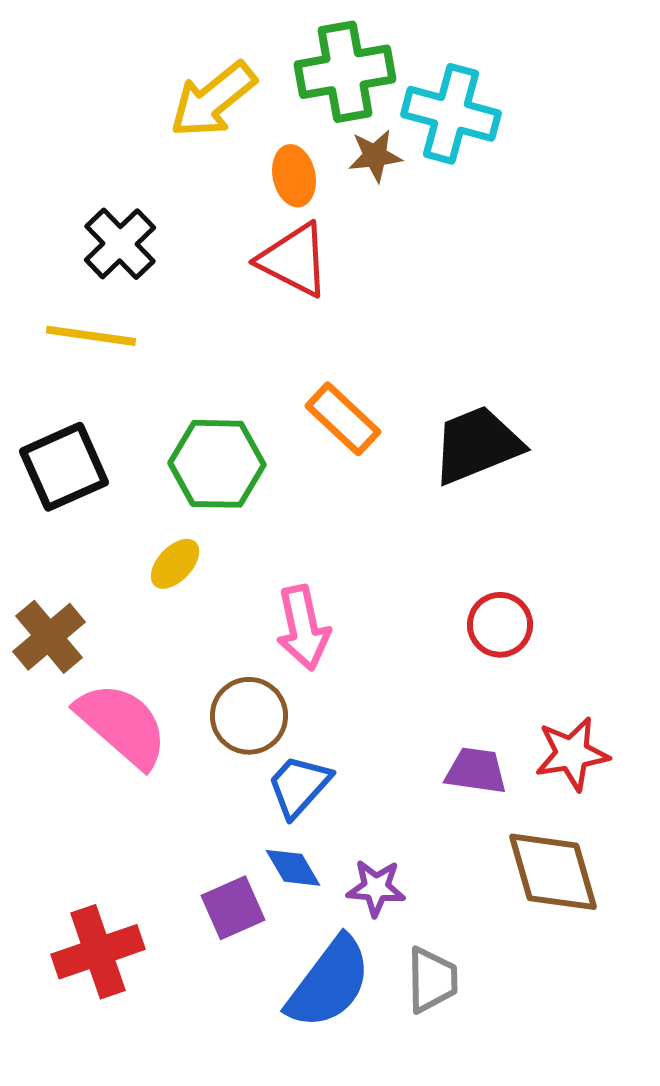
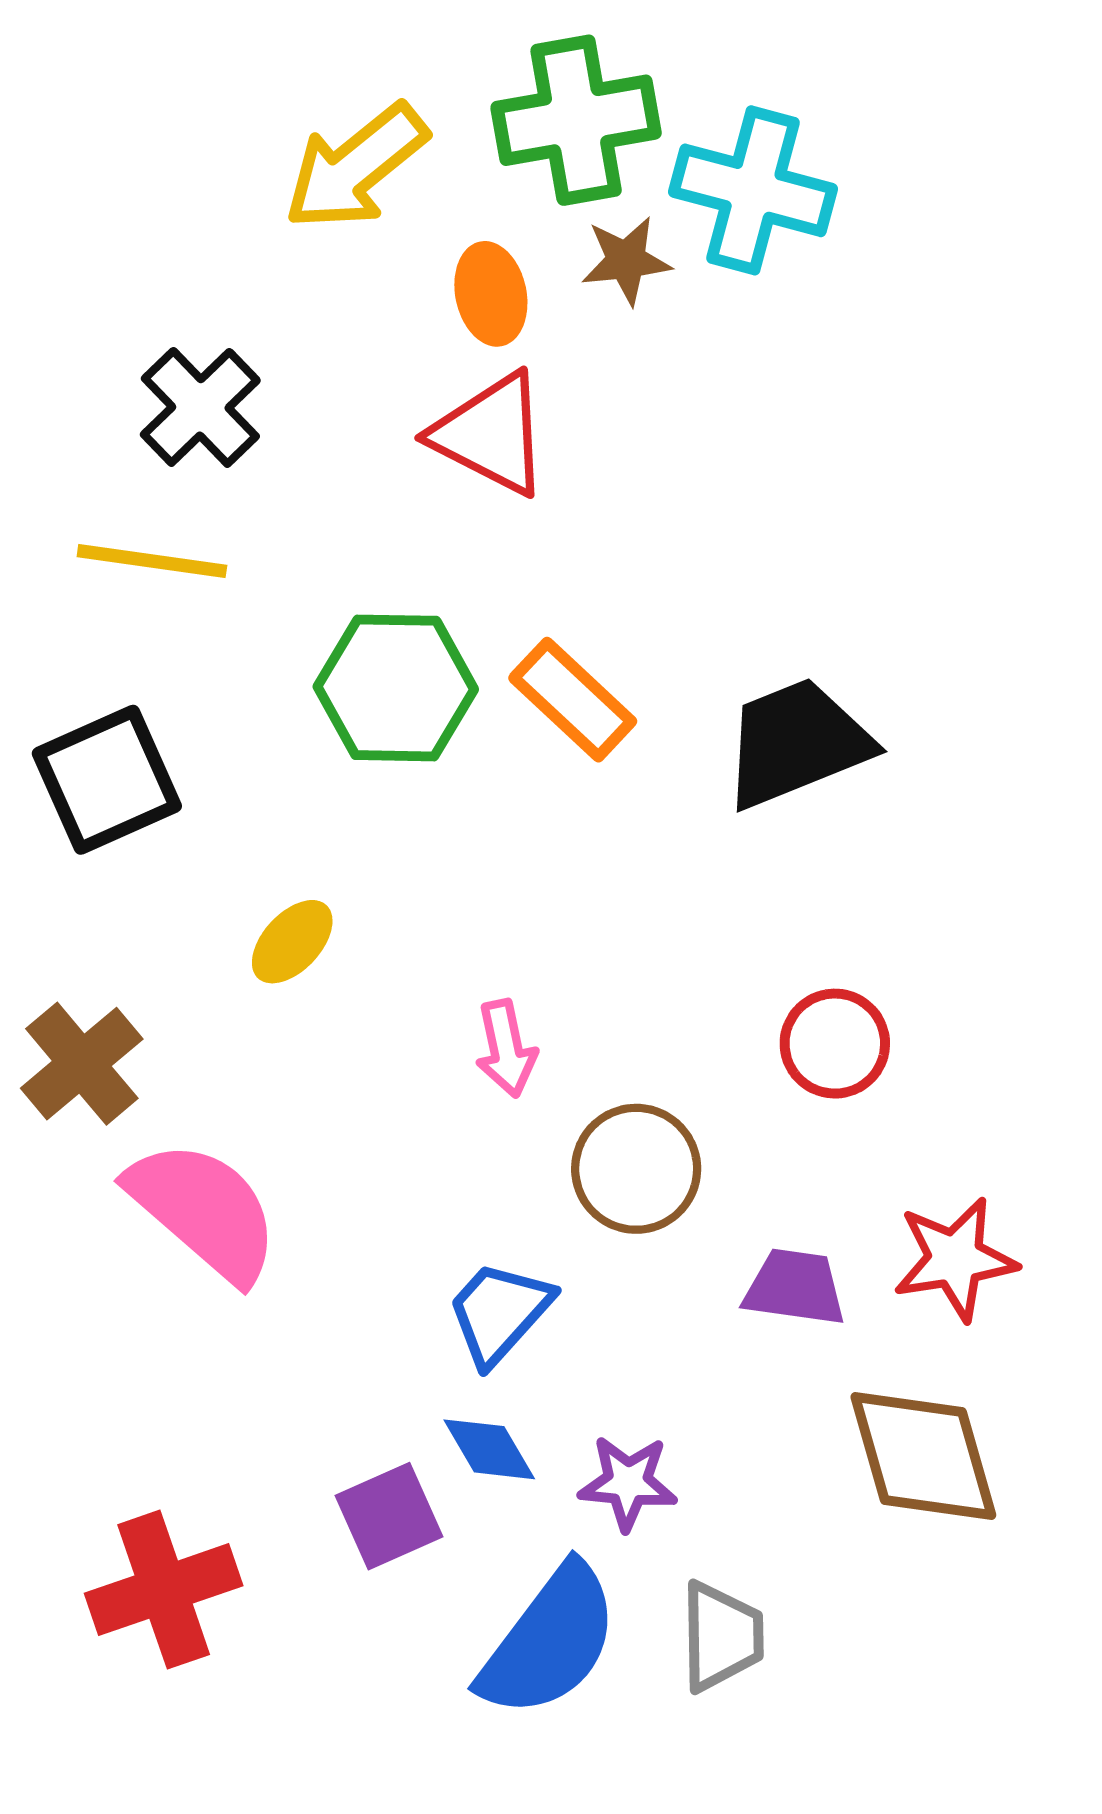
green hexagon: (217, 464) -> (396, 688), moved
pink arrow: (303, 628) -> (506, 1049), size x0.7
brown circle: (249, 716) -> (636, 1169), moved

